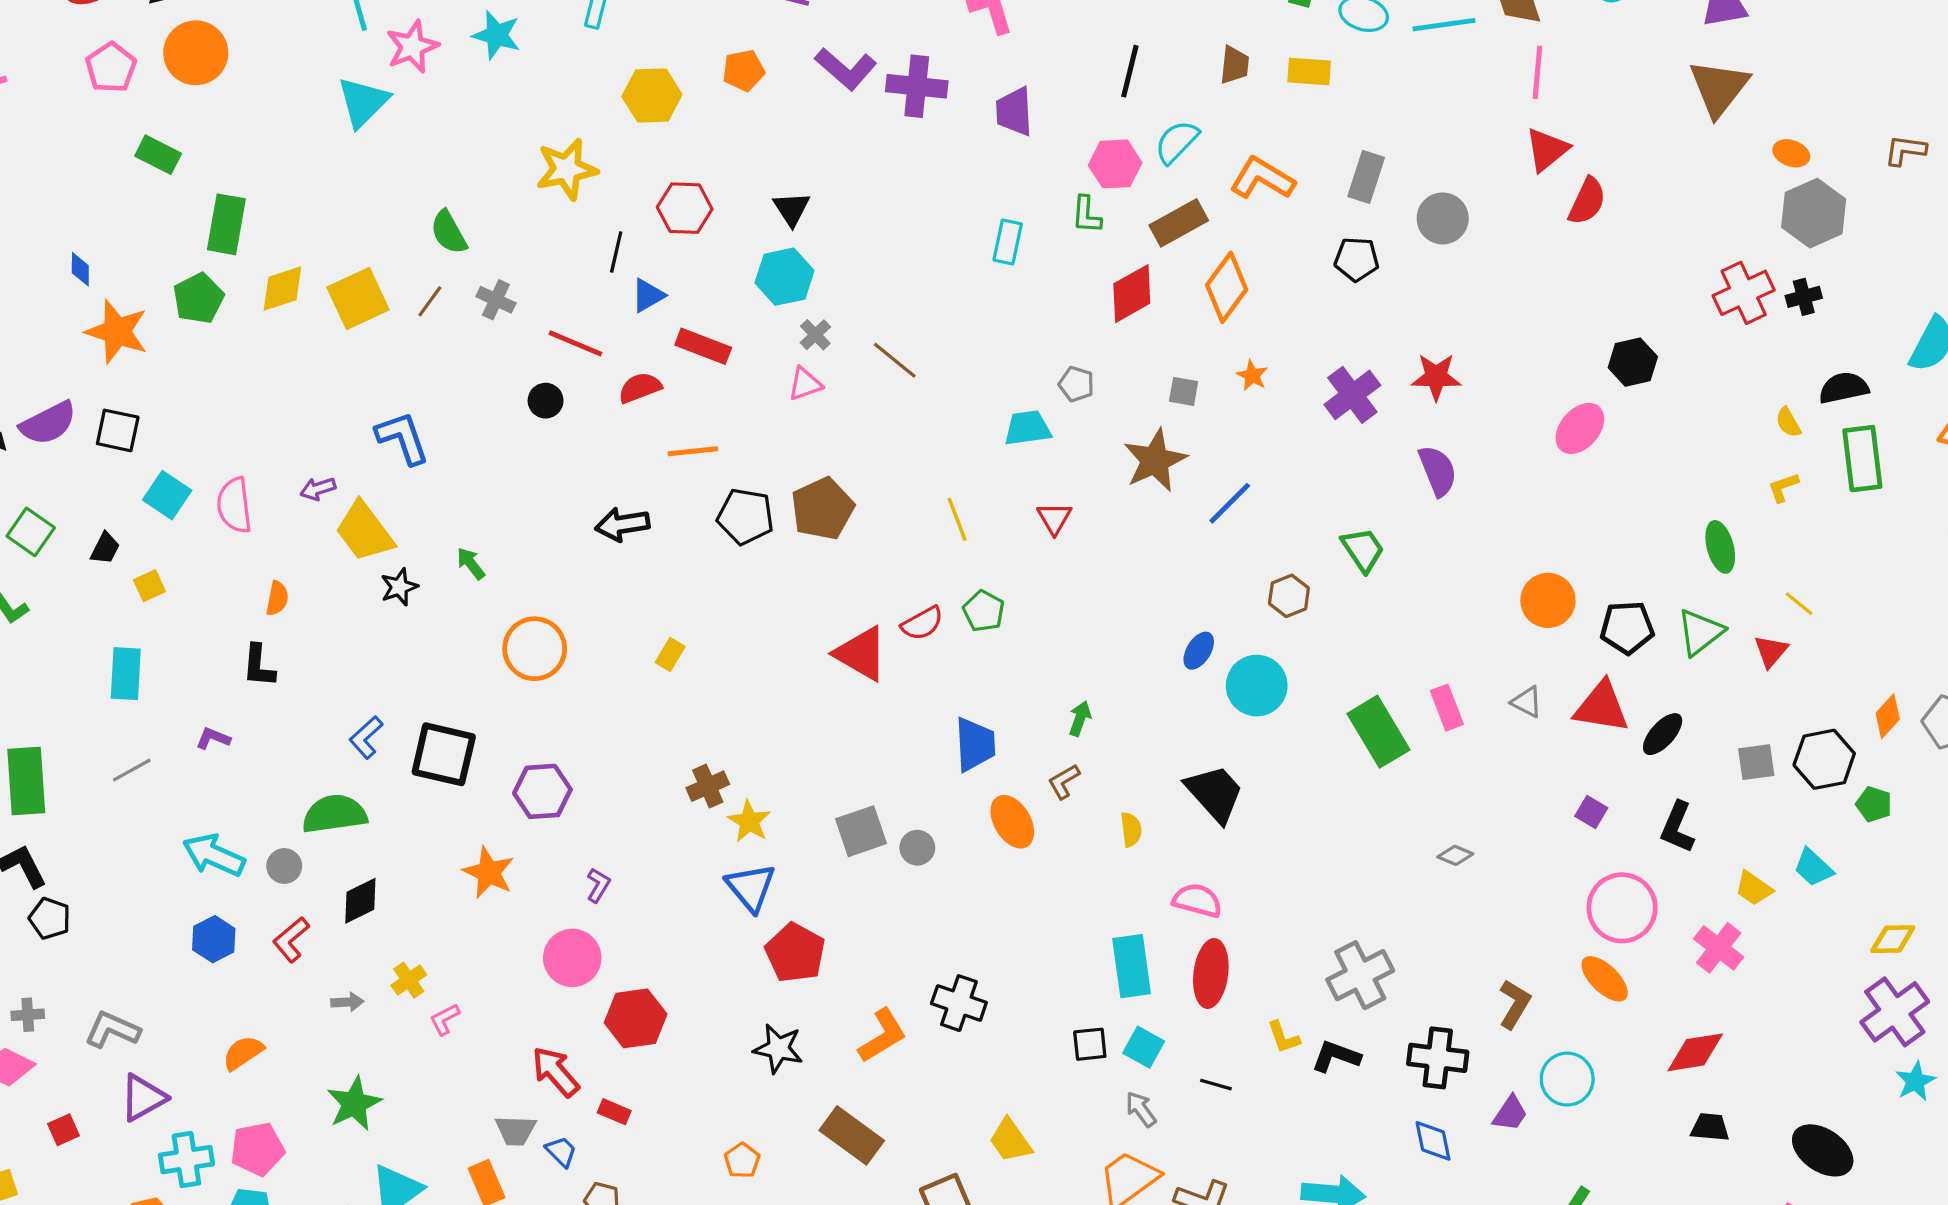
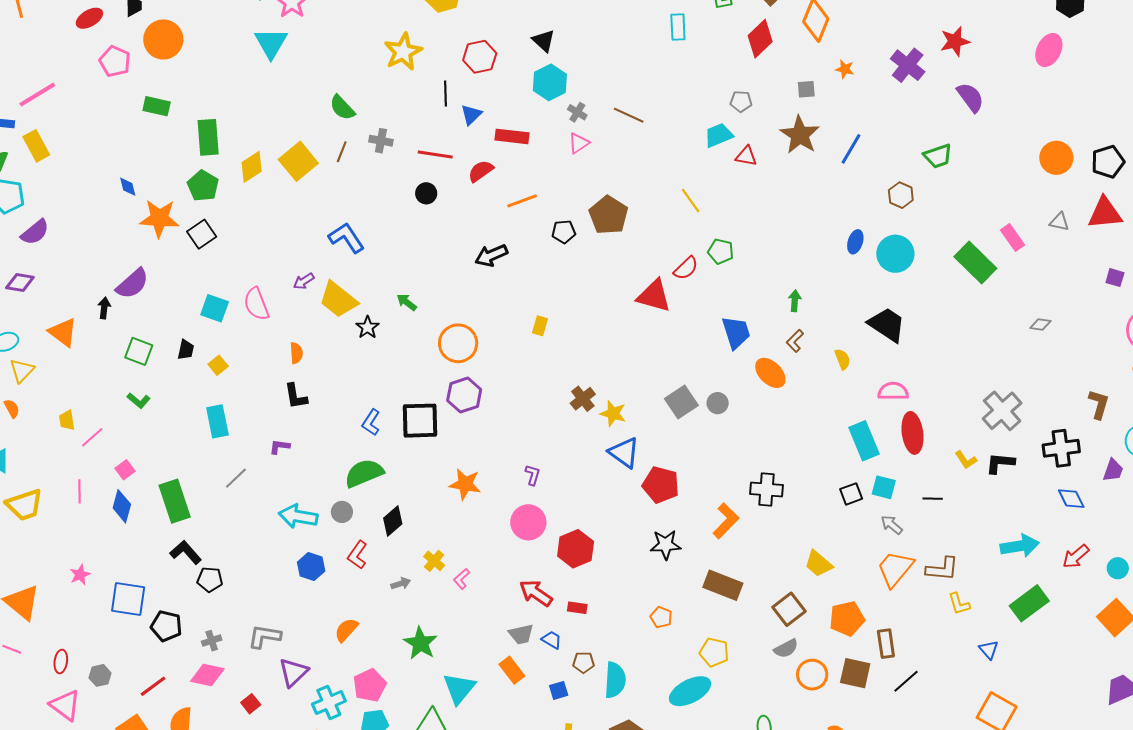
black square: (118, 430) -> (202, 234), moved, turned -32
black pentagon: (745, 516) -> (564, 232), size x0.7
red triangle: (1054, 518) -> (746, 156), moved, turned -35
green trapezoid: (1363, 550) -> (938, 156), turned 120
purple hexagon: (542, 791) -> (464, 395), moved

